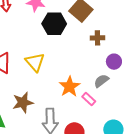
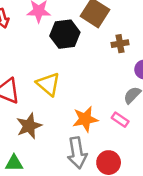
orange star: (69, 86) -> (85, 119), moved, turned 30
brown star: (23, 102) -> (29, 126), moved

